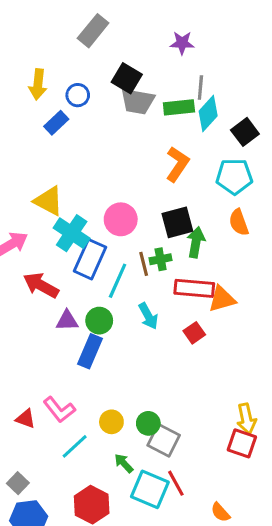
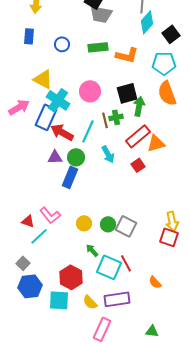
blue circle: (78, 95) -> (62, 44), moved
green rectangle: (179, 107) -> (98, 47), moved
blue rectangle: (56, 123) -> (29, 36), moved, turned -42
orange L-shape: (177, 164) -> (127, 55), turned 70
orange semicircle: (239, 222) -> (167, 93), size x1.4
blue rectangle: (90, 259) -> (46, 117), moved
red arrow: (41, 285) -> (62, 132), moved
red rectangle: (194, 288) -> (138, 136), turned -45
gray square: (164, 440) -> (126, 226), moved
cyan line: (75, 446) -> (39, 236), moved

